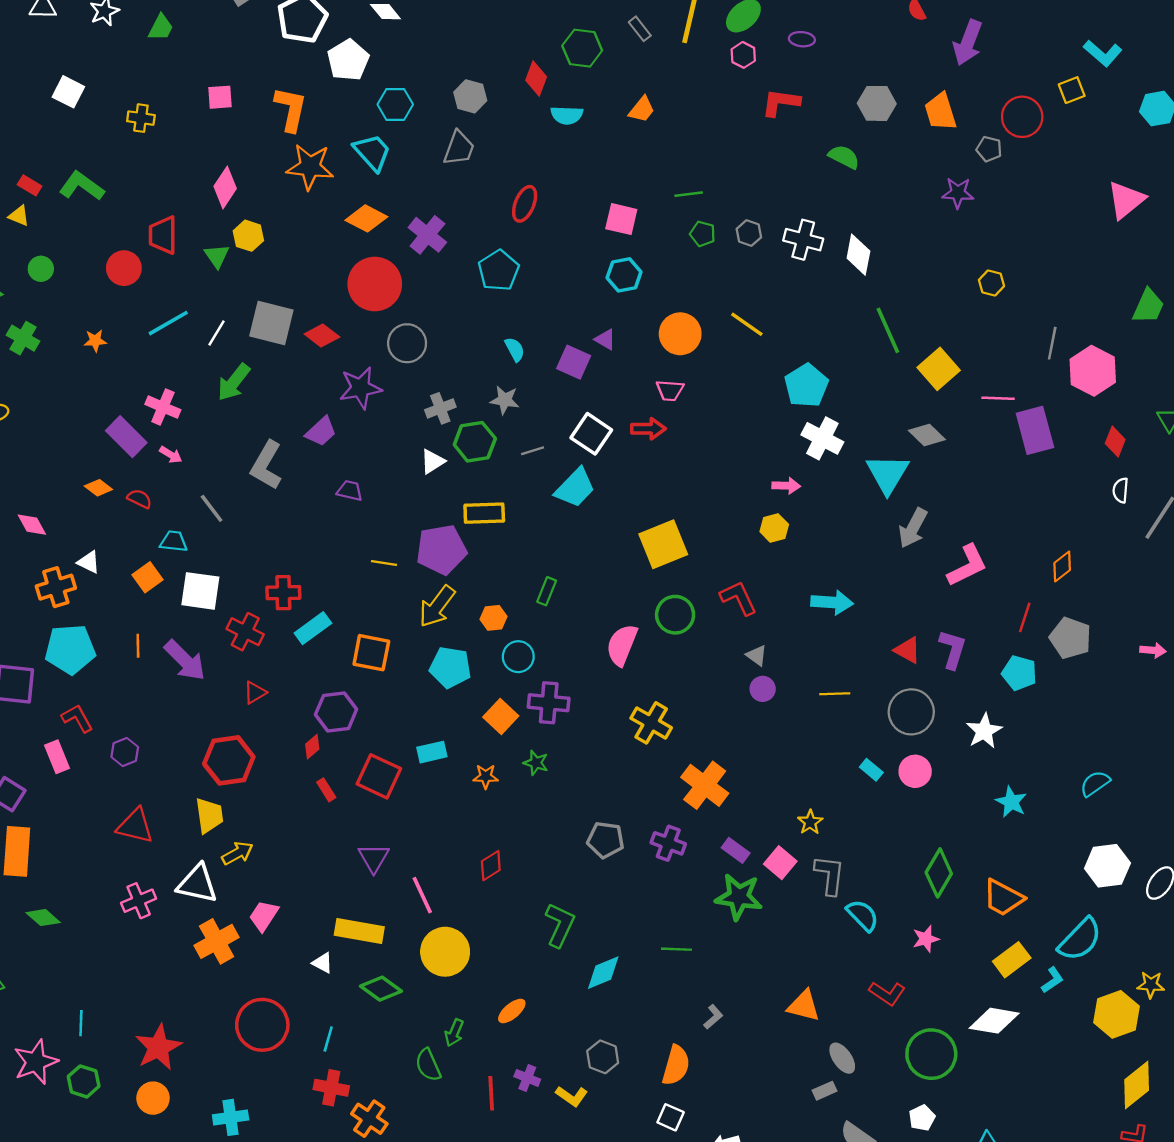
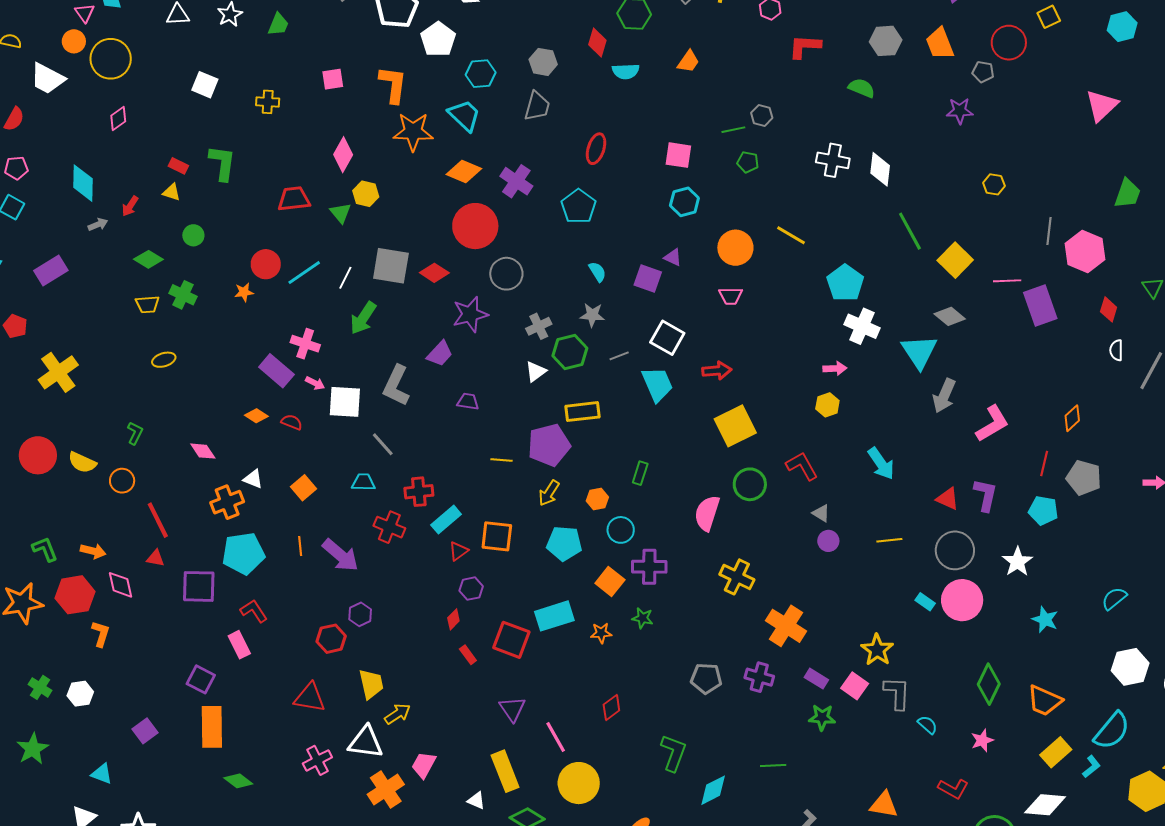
green L-shape: (82, 186) -> (222, 163), turned 66
gray hexagon: (749, 233) -> (762, 115), moved
red trapezoid: (163, 235) -> (294, 199), turned 88
red circle: (124, 268) -> (266, 264), moved
red arrow: (648, 429) -> (717, 371), moved
cyan trapezoid: (575, 488) -> (657, 384), turned -63
gray line: (212, 508) -> (383, 444), moved
cyan trapezoid: (174, 541) -> (363, 482), moved
white square: (200, 591) -> (345, 402), moved
cyan arrow: (832, 602) -> (881, 464), turned 56
yellow arrow: (437, 606) -> (549, 493), size x0.7
red triangle: (255, 692) -> (458, 551), moved
purple hexagon: (336, 712) -> (471, 589), size x0.7
purple hexagon: (125, 752) -> (360, 614), moved
cyan rectangle: (432, 752) -> (554, 616), size x1.5
red hexagon: (229, 760) -> (331, 639), moved, size x0.7
pink circle: (915, 771) -> (962, 600), size x1.5
yellow star: (810, 822) -> (877, 650), size x1.5
green star: (739, 897) -> (822, 717), size x0.7
cyan semicircle: (863, 915) -> (927, 725), size x0.7
yellow rectangle: (359, 931) -> (505, 771), turned 63

